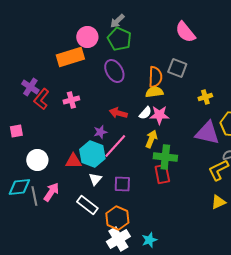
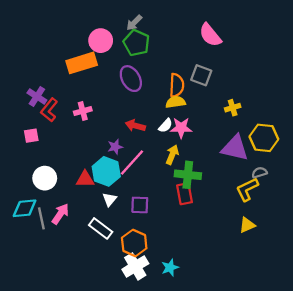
pink square: (16, 131) -> (31, 136), moved

